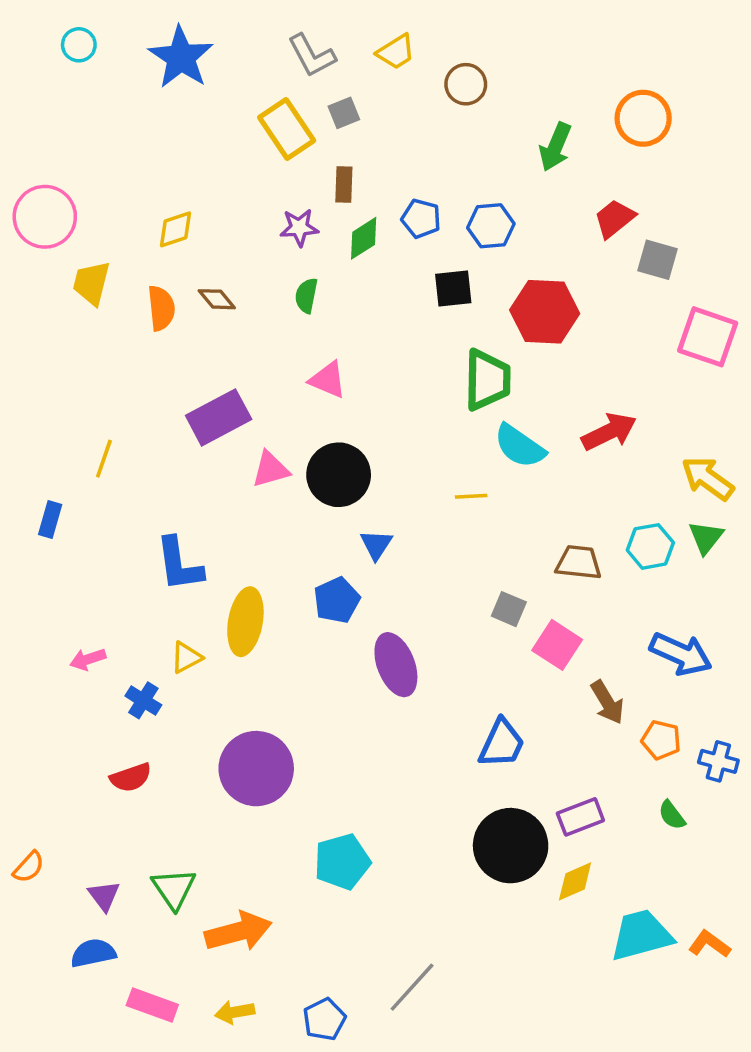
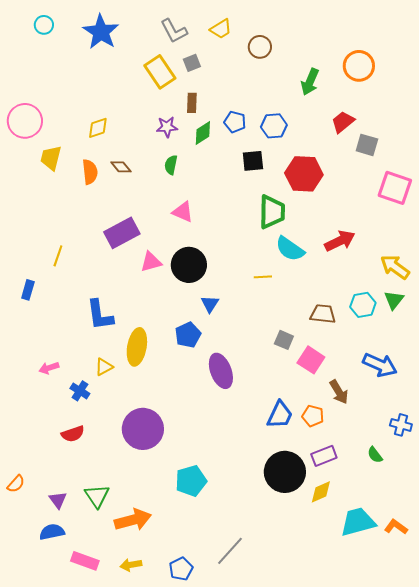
orange pentagon: (661, 740) -> (313, 416), moved

